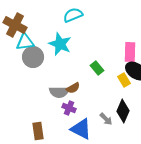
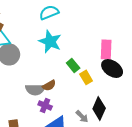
cyan star: (60, 44) -> (50, 41), moved
yellow rectangle: (124, 80) -> (86, 77), moved

